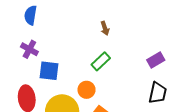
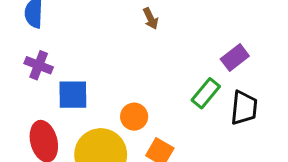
green rectangle: (101, 61) -> (206, 93), moved

